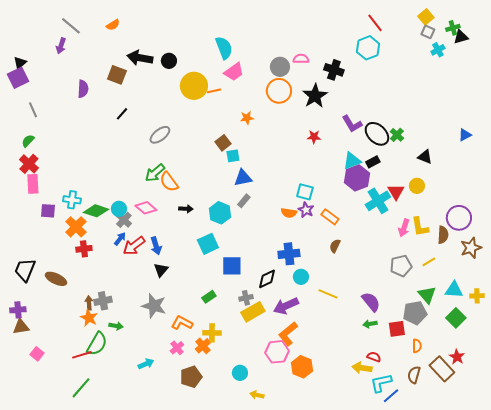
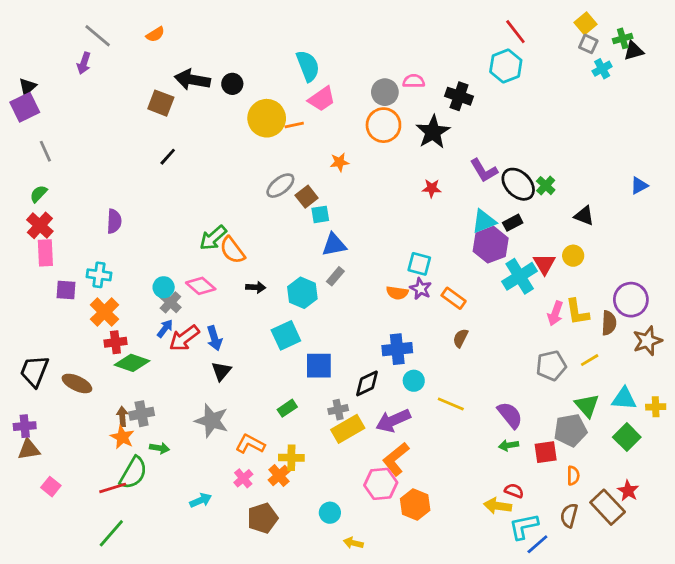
purple semicircle: (83, 89) -> (114, 221), moved
gray ellipse: (160, 135) -> (280, 186), moved
green diamond: (96, 211) -> (132, 363), moved

